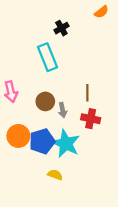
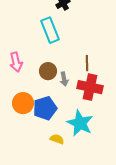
red cross: (91, 119) -> (90, 87), size x1.4
cyan star: (66, 143) -> (80, 123), moved

